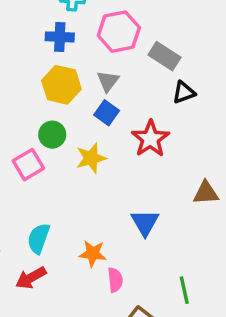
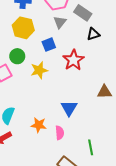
gray triangle: (108, 81) -> (60, 22), moved
blue square: (107, 113) -> (49, 45), turned 32
pink semicircle: (115, 280) -> (60, 133), moved

